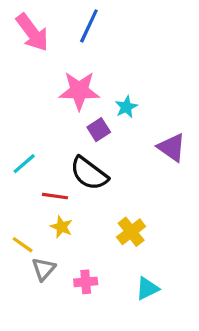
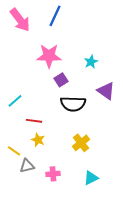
cyan star: (126, 107) -> (91, 62), moved
black semicircle: (89, 173) -> (73, 104), moved, turned -35
gray triangle: (44, 269) -> (27, 166), turned 35

